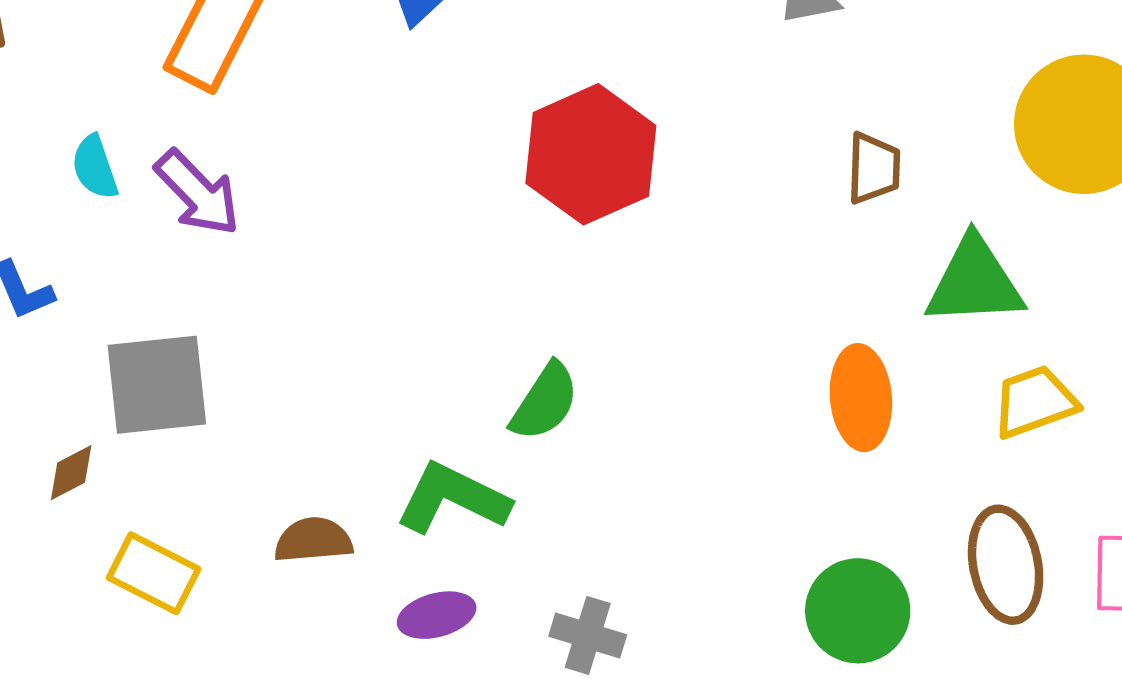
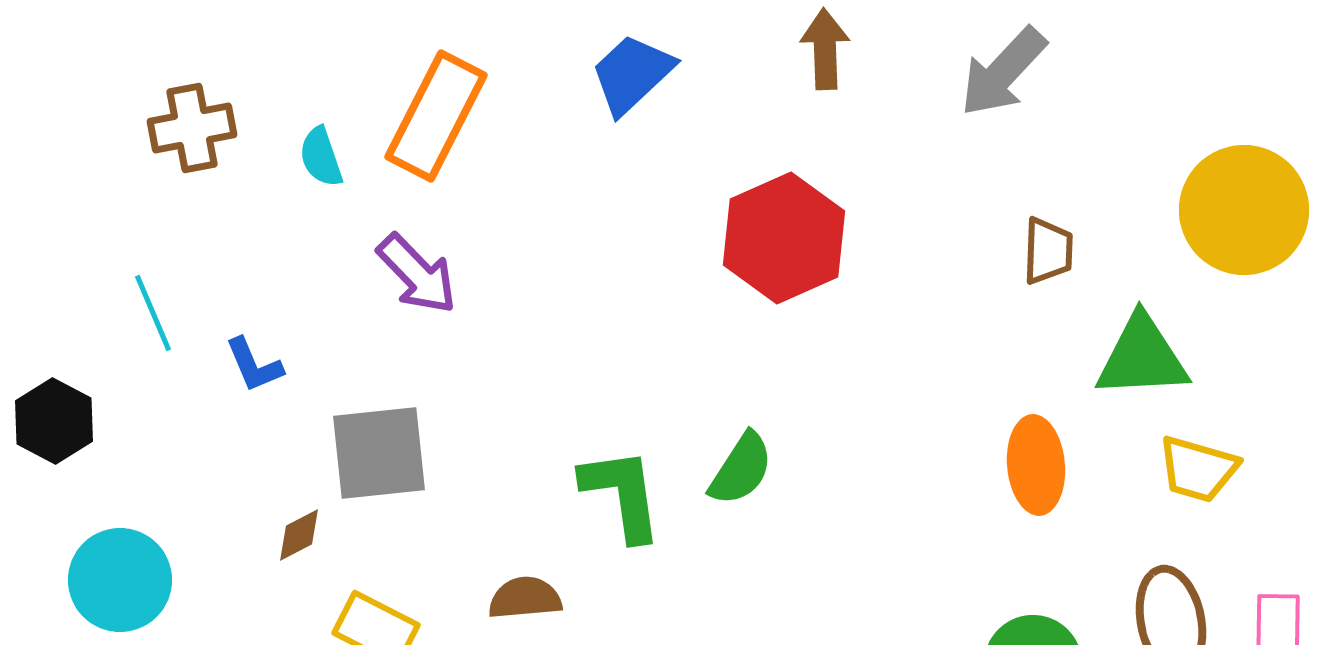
cyan semicircle: (95, 167) -> (321, 157), moved
yellow trapezoid: (1035, 402) -> (1198, 469), turned -144
green L-shape: (453, 498) -> (622, 494), moved, turned 56

